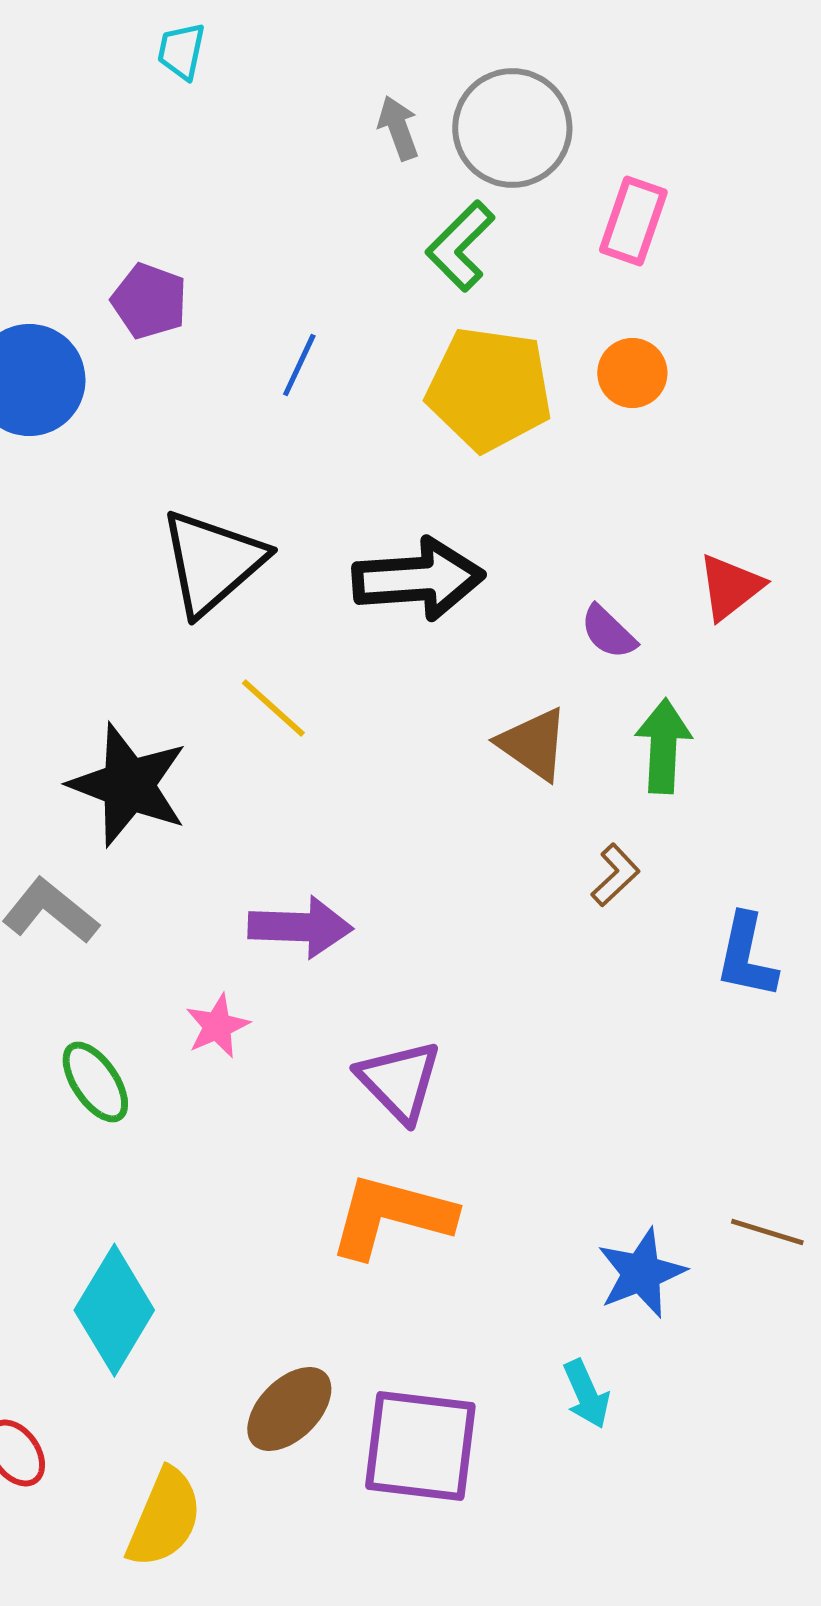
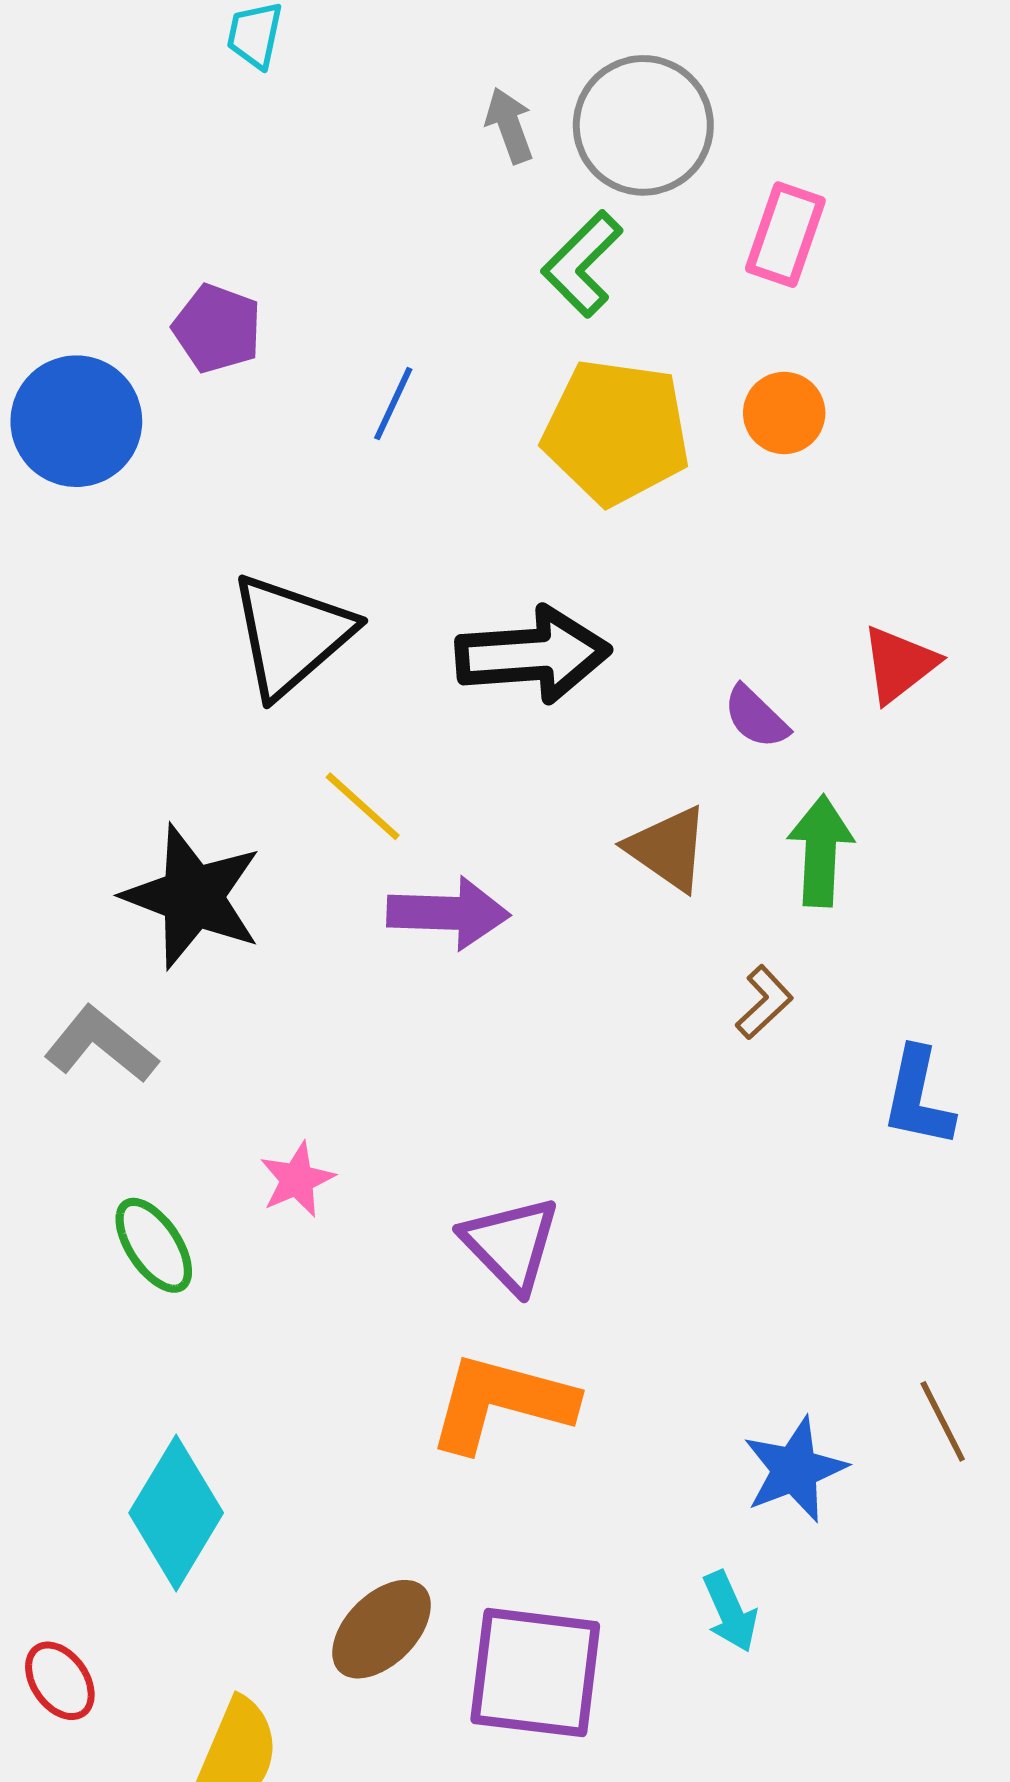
purple arrow: (300, 927) -> (448, 913), moved
brown line: (767, 1232) -> (943, 1421), turned 46

